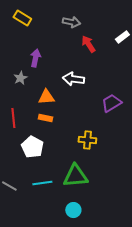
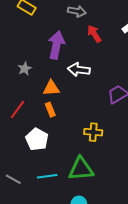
purple arrow: (35, 58) -> (56, 45), moved, size x1.5
red line: (13, 118) -> (17, 110), turned 42
orange rectangle: (45, 118) -> (50, 110), turned 56

